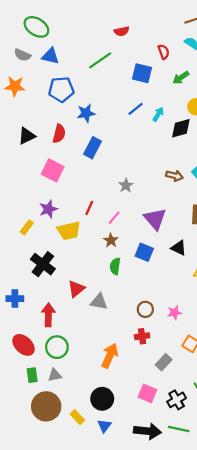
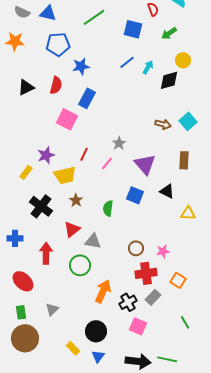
pink square: (53, 170) -> (67, 119), moved
gray star: (126, 185) -> (119, 143), moved
brown star: (111, 240) -> (76, 200), moved
red cross: (142, 336) -> (146, 273), moved, size x1.5
green circle: (57, 347) -> (80, 265), moved
green rectangle: (32, 375) -> (21, 312), moved
gray triangle: (55, 375) -> (52, 309), turned -32
black cross: (177, 400) -> (128, 302), moved
brown circle: (46, 406) -> (25, 338), moved

